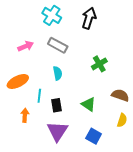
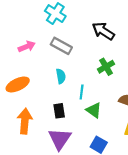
black arrow: (89, 18) -> (103, 31), moved, turned -75
cyan line: (39, 96) -> (82, 92), moved
orange arrow: (25, 115) -> (25, 121), size x1.6

